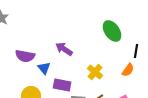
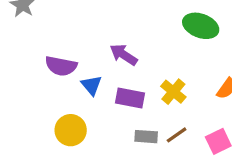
green ellipse: (112, 31) -> (201, 26), turned -35
purple rectangle: (62, 85) -> (130, 98), moved

